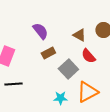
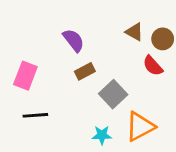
brown triangle: (79, 35) -> (134, 32), moved
red semicircle: (88, 56) -> (153, 66), moved

